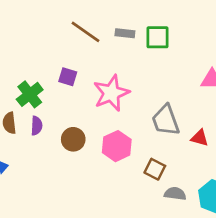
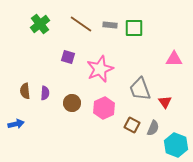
green cross: (30, 94) -> (40, 24), moved
red triangle: (200, 138) -> (165, 102), turned 40
gray semicircle: (175, 194) -> (153, 128), moved, turned 105

